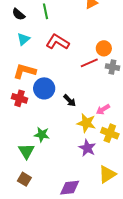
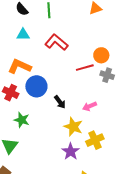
cyan triangle: (23, 39) -> (23, 35), turned 32
pink arrow: (103, 109) -> (90, 106), moved
yellow cross: (110, 133) -> (95, 140), turned 36
green star: (42, 135) -> (22, 120), moved

